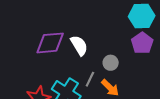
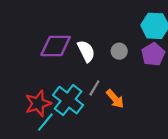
gray circle: (111, 63) -> (119, 51), moved

